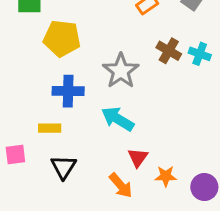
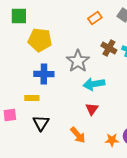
cyan arrow: (118, 119) -> (94, 84), moved, turned -40
red triangle: (138, 158) -> (92, 109), moved
orange star: (166, 176) -> (112, 140), moved

